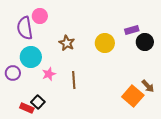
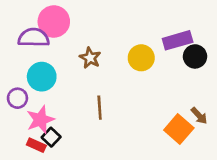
pink circle: (40, 16) -> (54, 21), size x1.5
purple semicircle: (25, 28) -> (34, 38), turned 100
purple rectangle: (132, 30) -> (178, 40), size x1.5
pink star: (49, 74) -> (40, 120), moved, size x1.5

